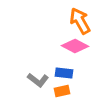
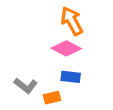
blue rectangle: (64, 73) -> (71, 77), moved

